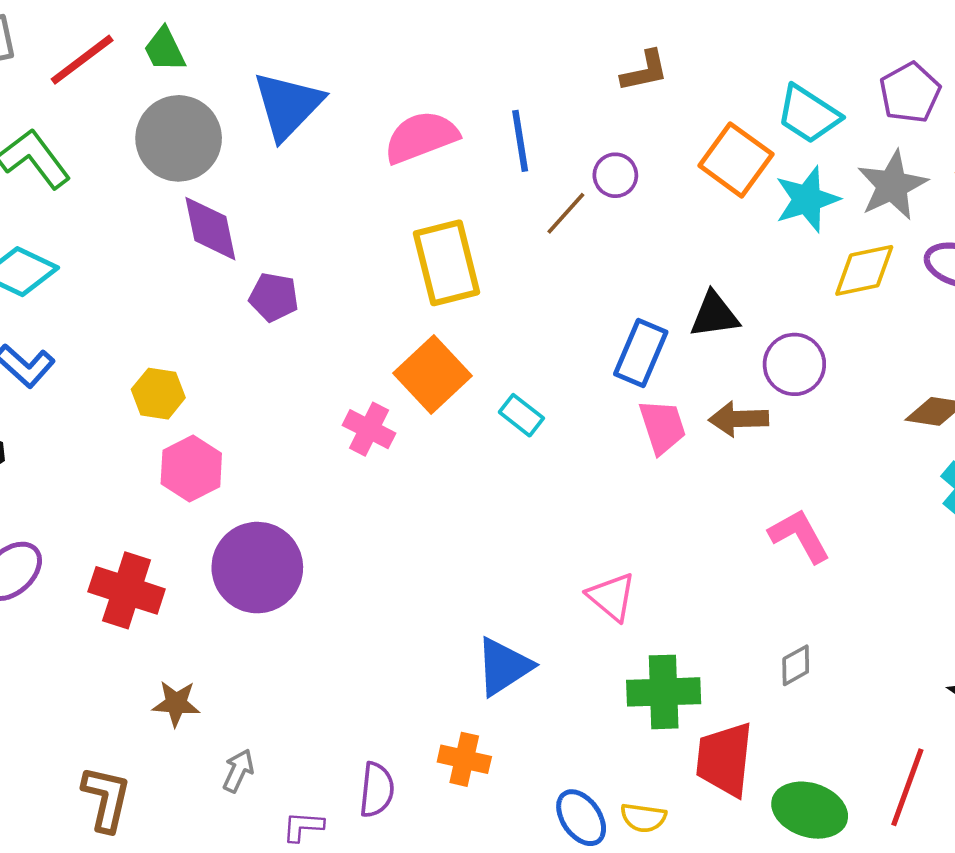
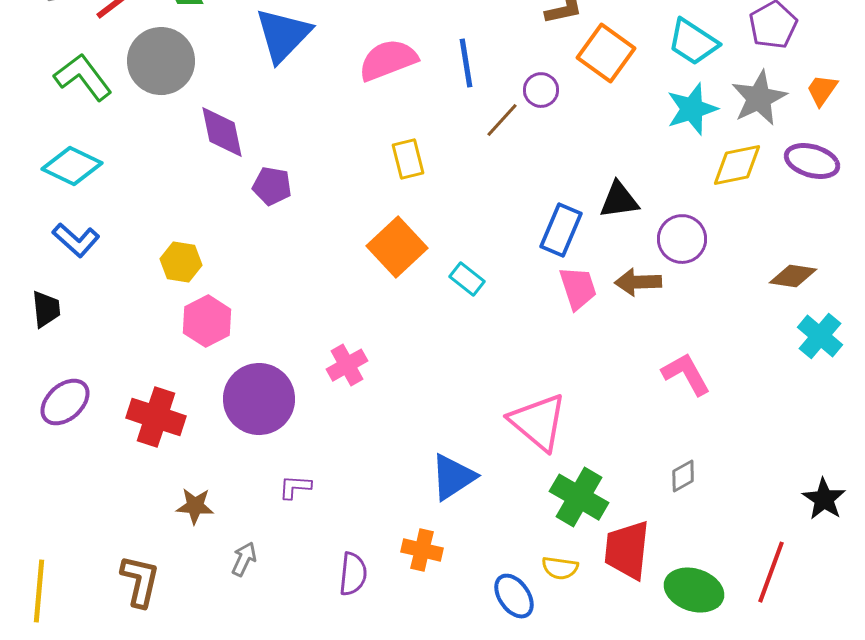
gray circle: (179, 138) -> (161, 61), moved
orange square: (736, 160) -> (606, 53), moved
yellow rectangle: (446, 263) -> (408, 159), size x0.6
pink cross: (369, 429) -> (347, 365), moved, turned 33
pink triangle: (612, 597) -> (538, 422), size x1.5
green cross: (664, 692) -> (579, 497), turned 32
yellow semicircle: (643, 818) -> (560, 568), moved
purple L-shape: (303, 827) -> (295, 487), moved

